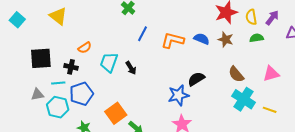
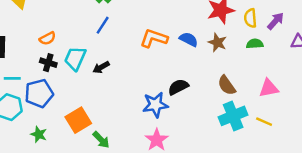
blue line: (142, 34) -> (103, 25), moved
black cross: (71, 67) -> (48, 63), moved
black arrow: (131, 68) -> (101, 67), turned 88
cyan cross: (244, 99) -> (233, 116), turned 30
yellow line: (270, 110) -> (264, 122), moved

